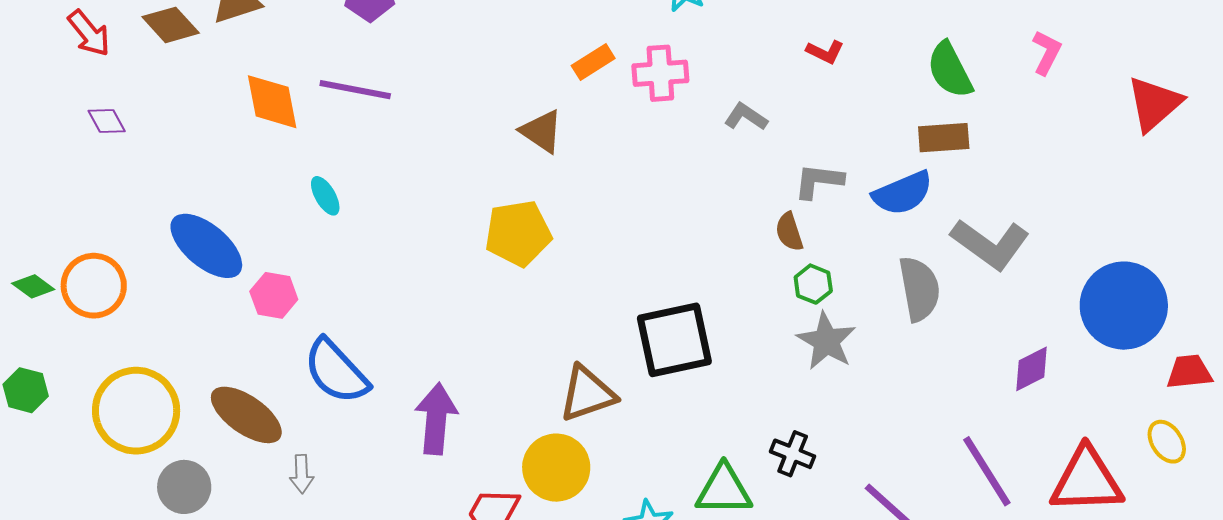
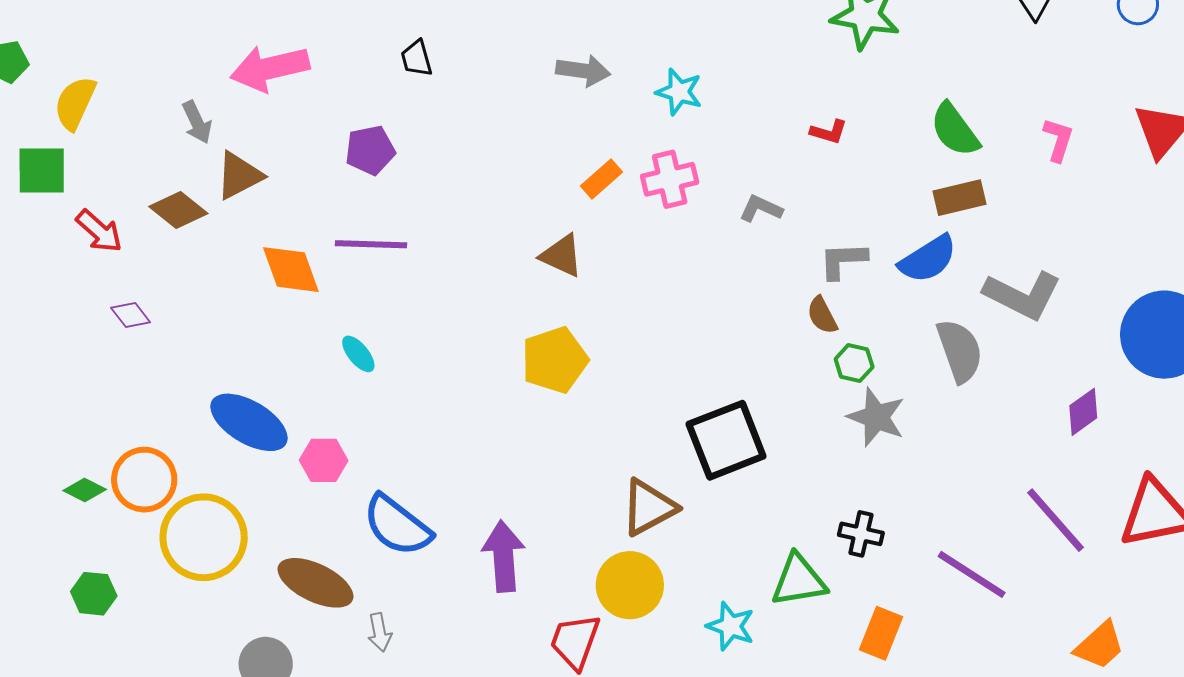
pink L-shape: (1047, 52) -> (1058, 140), moved
yellow circle: (136, 411) -> (204, 537), moved

